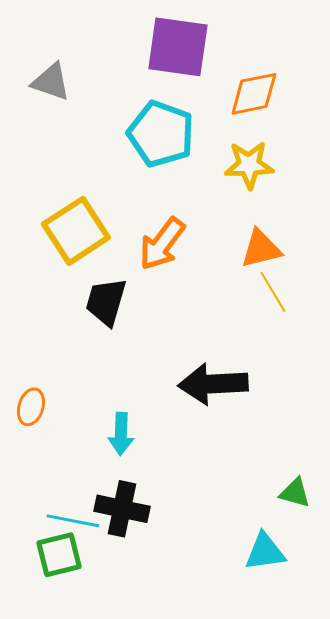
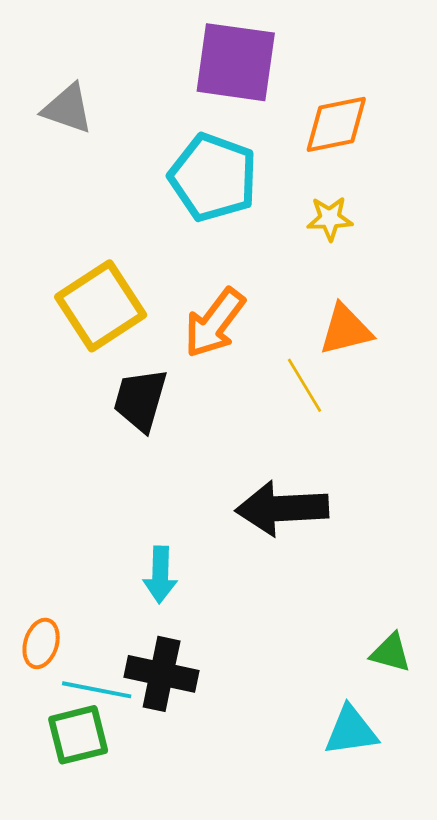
yellow star: (249, 165) -> (330, 218), size x0.7
yellow line: (273, 292) -> (305, 385), moved
orange ellipse: (31, 407) -> (41, 643), moved

